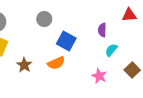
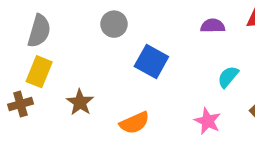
purple semicircle: (102, 30) -> (213, 26), moved, turned 88
orange semicircle: (56, 63) -> (134, 123), moved

